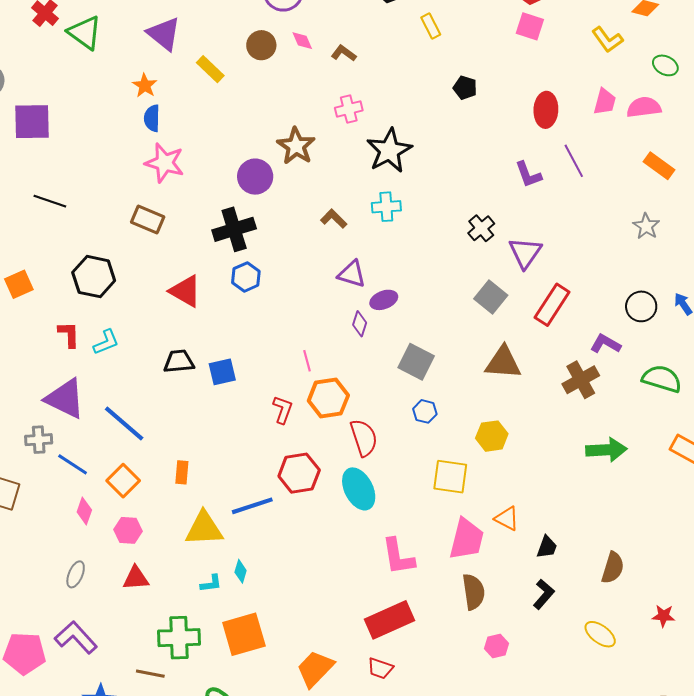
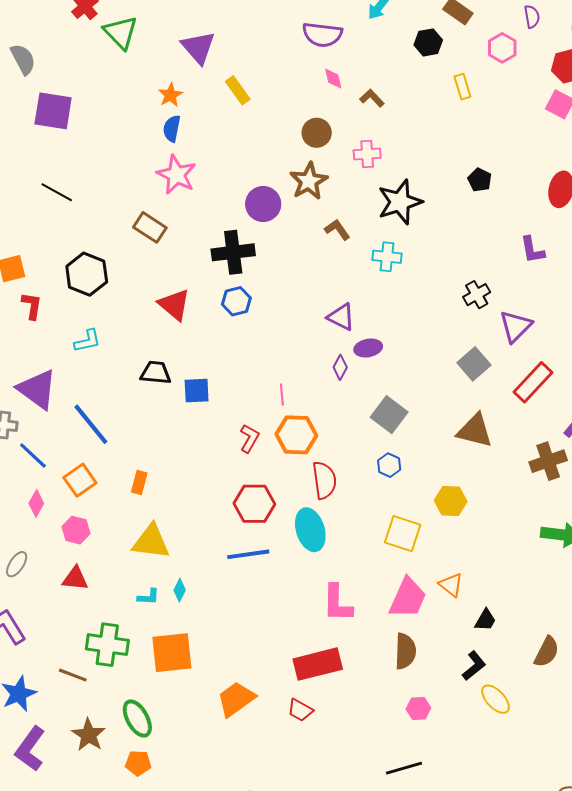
brown circle: (261, 45) -> (317, 133), moved
black pentagon: (465, 88) -> (480, 180), moved
brown L-shape: (334, 219) -> (337, 230), moved
red L-shape: (69, 334) -> (32, 306), moved
blue line: (252, 506) -> (248, 554), moved
yellow ellipse: (600, 634) -> (496, 699), moved

